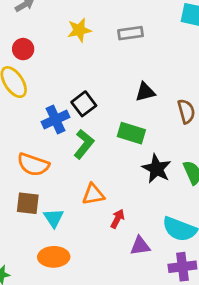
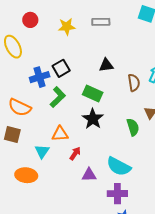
yellow star: (79, 30) -> (67, 27), moved
red circle: (23, 49) -> (30, 20), moved
black star: (157, 169) -> (93, 119), moved
cyan triangle: (54, 218) -> (42, 151), moved

